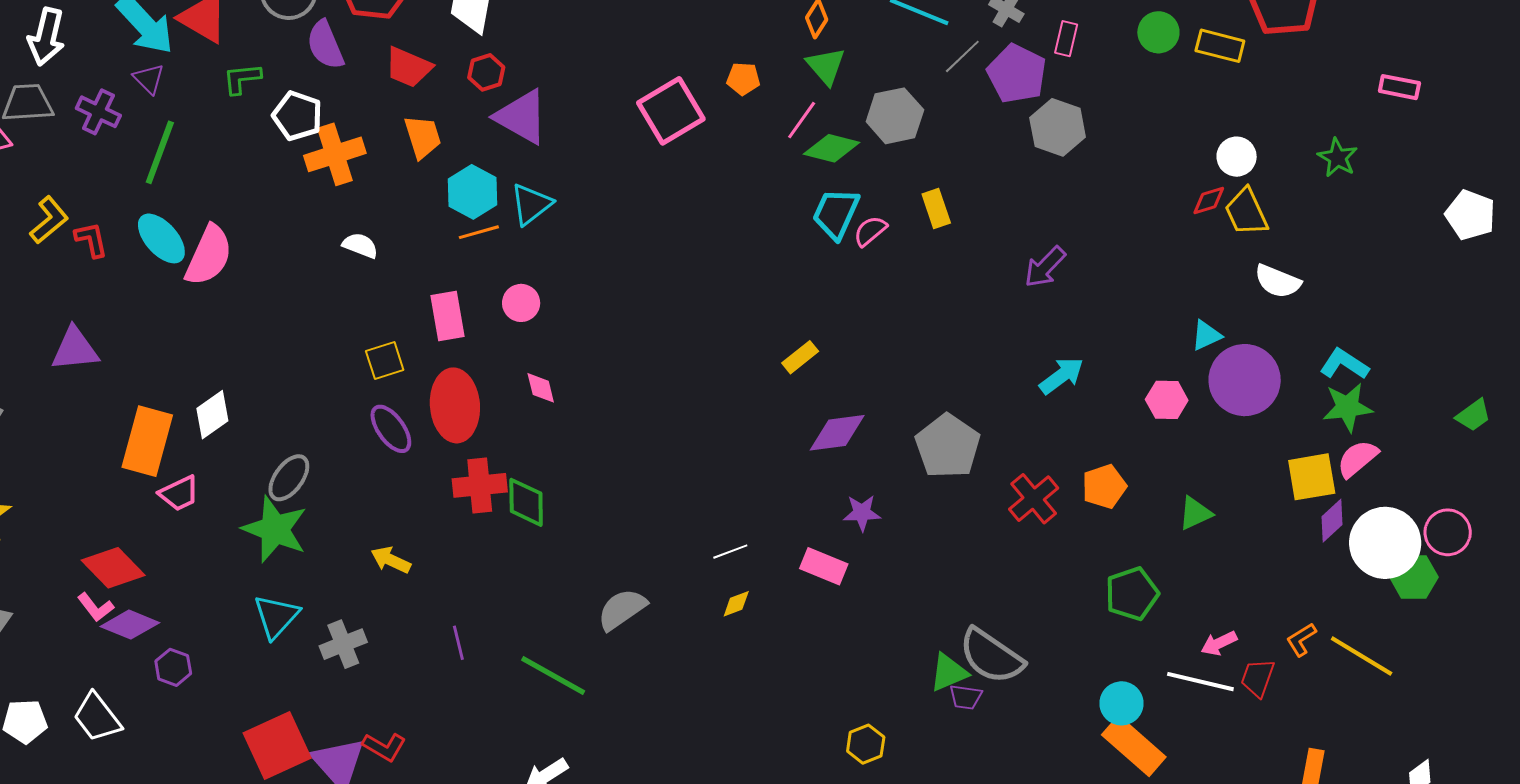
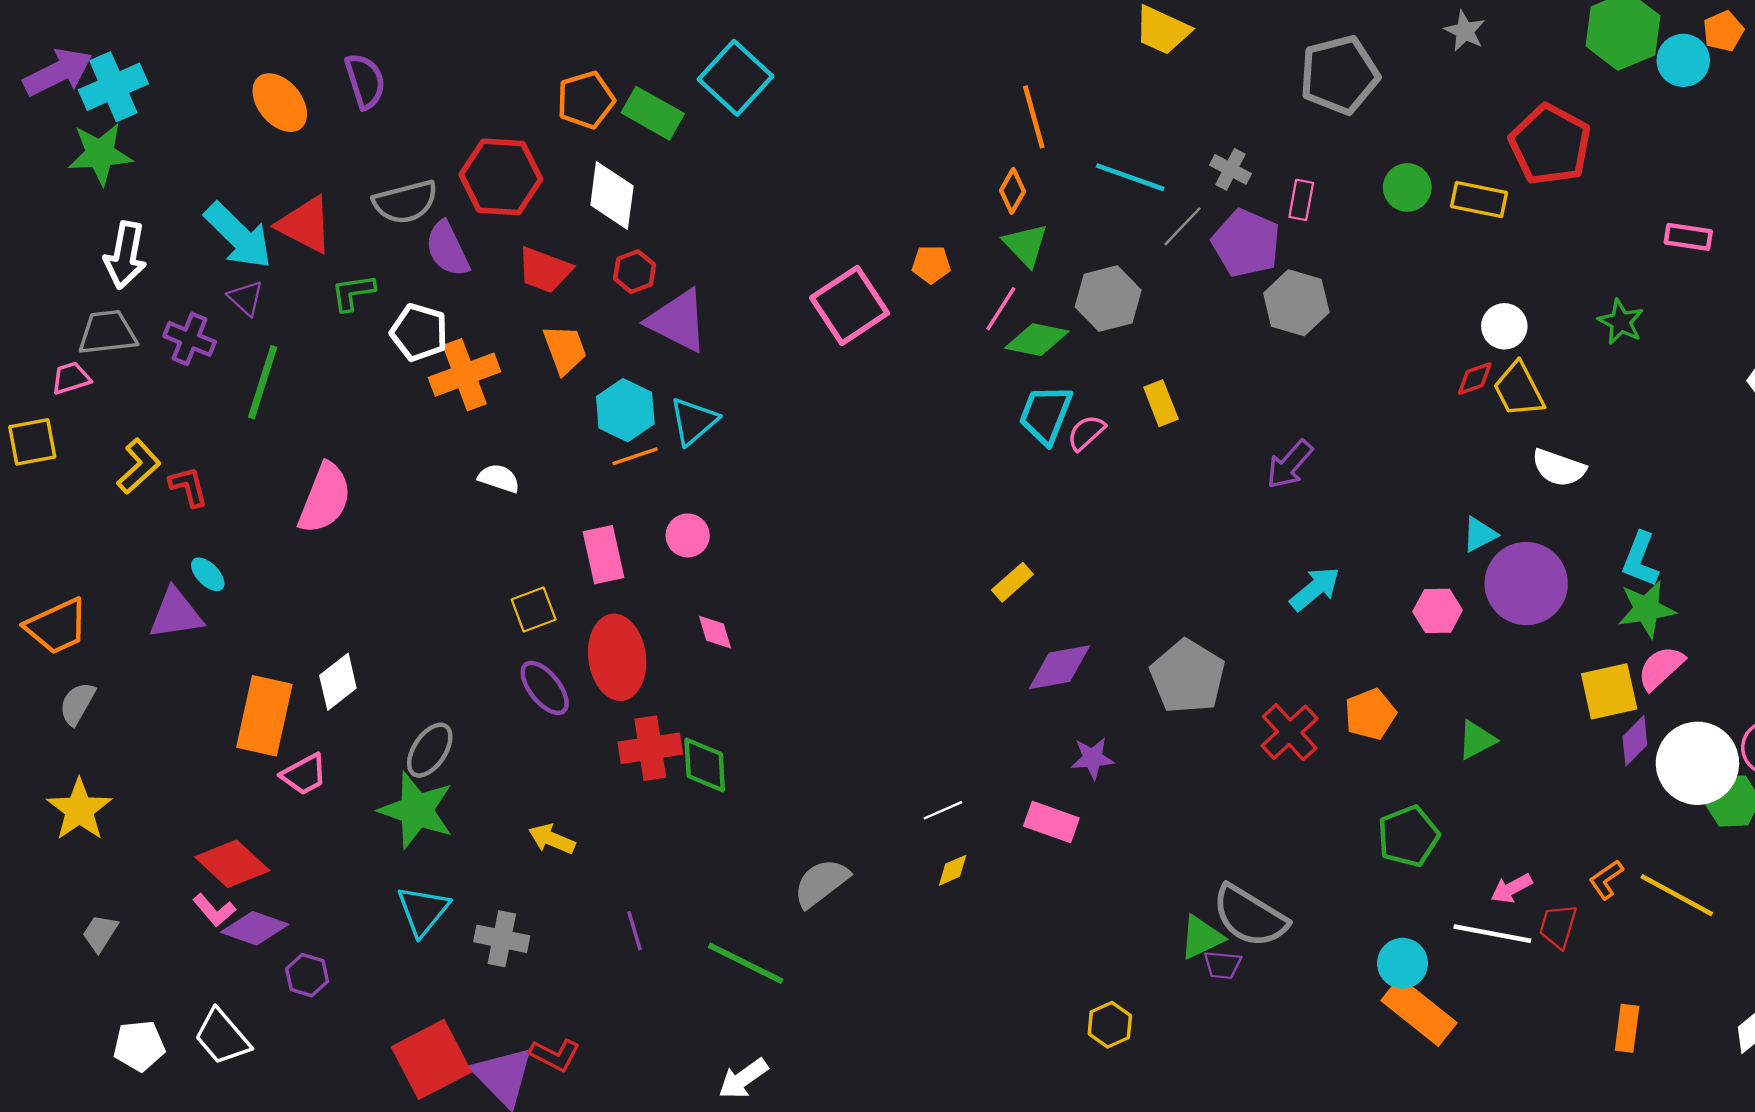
cyan ellipse: (161, 238) -> (208, 574), moved, size x0.6
cyan L-shape: (1344, 364) -> (1640, 559), turned -99
gray cross: (343, 644) -> (502, 939), turned 36

